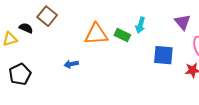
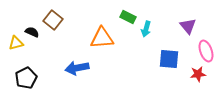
green rectangle: (122, 35) -> (128, 17), moved
blue arrow: (71, 64) -> (77, 68), size x1.6

